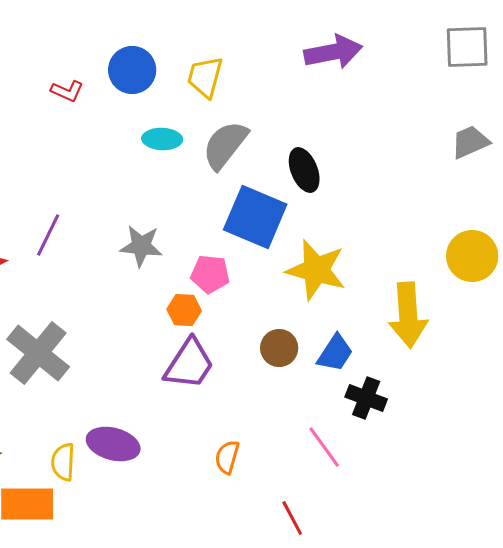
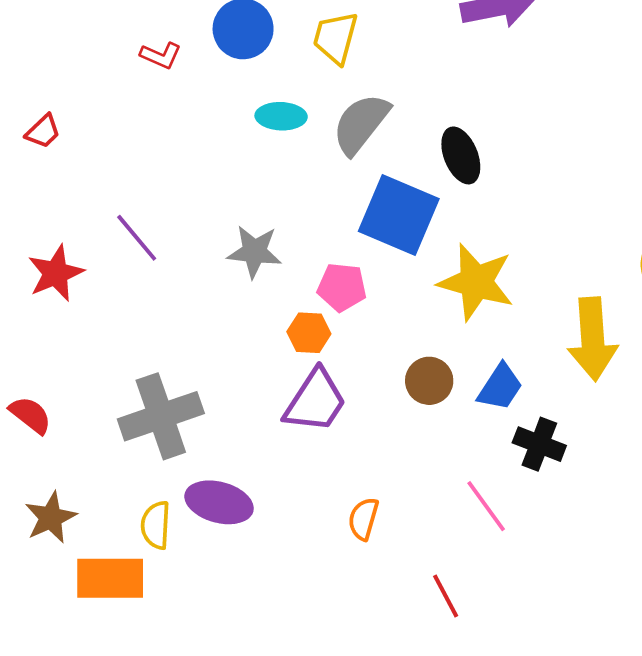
purple line: (48, 235) -> (137, 238), turned -66
gray cross: (38, 353) -> (161, 416), moved, turned 32

